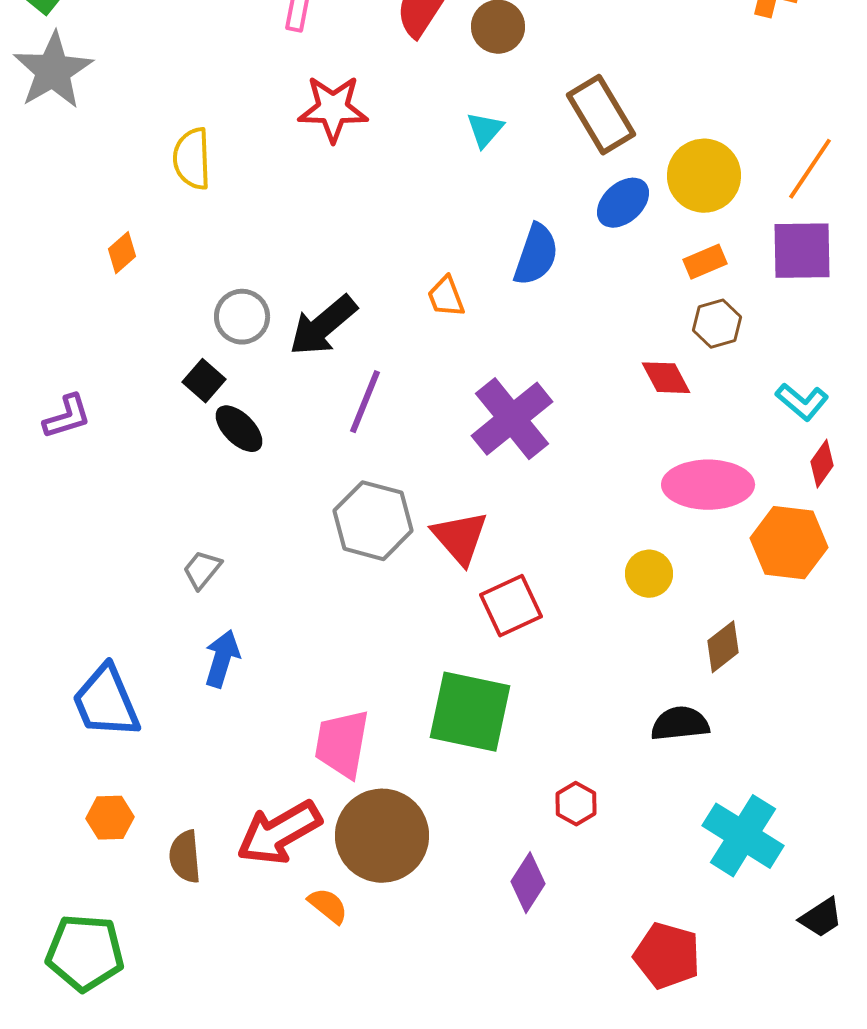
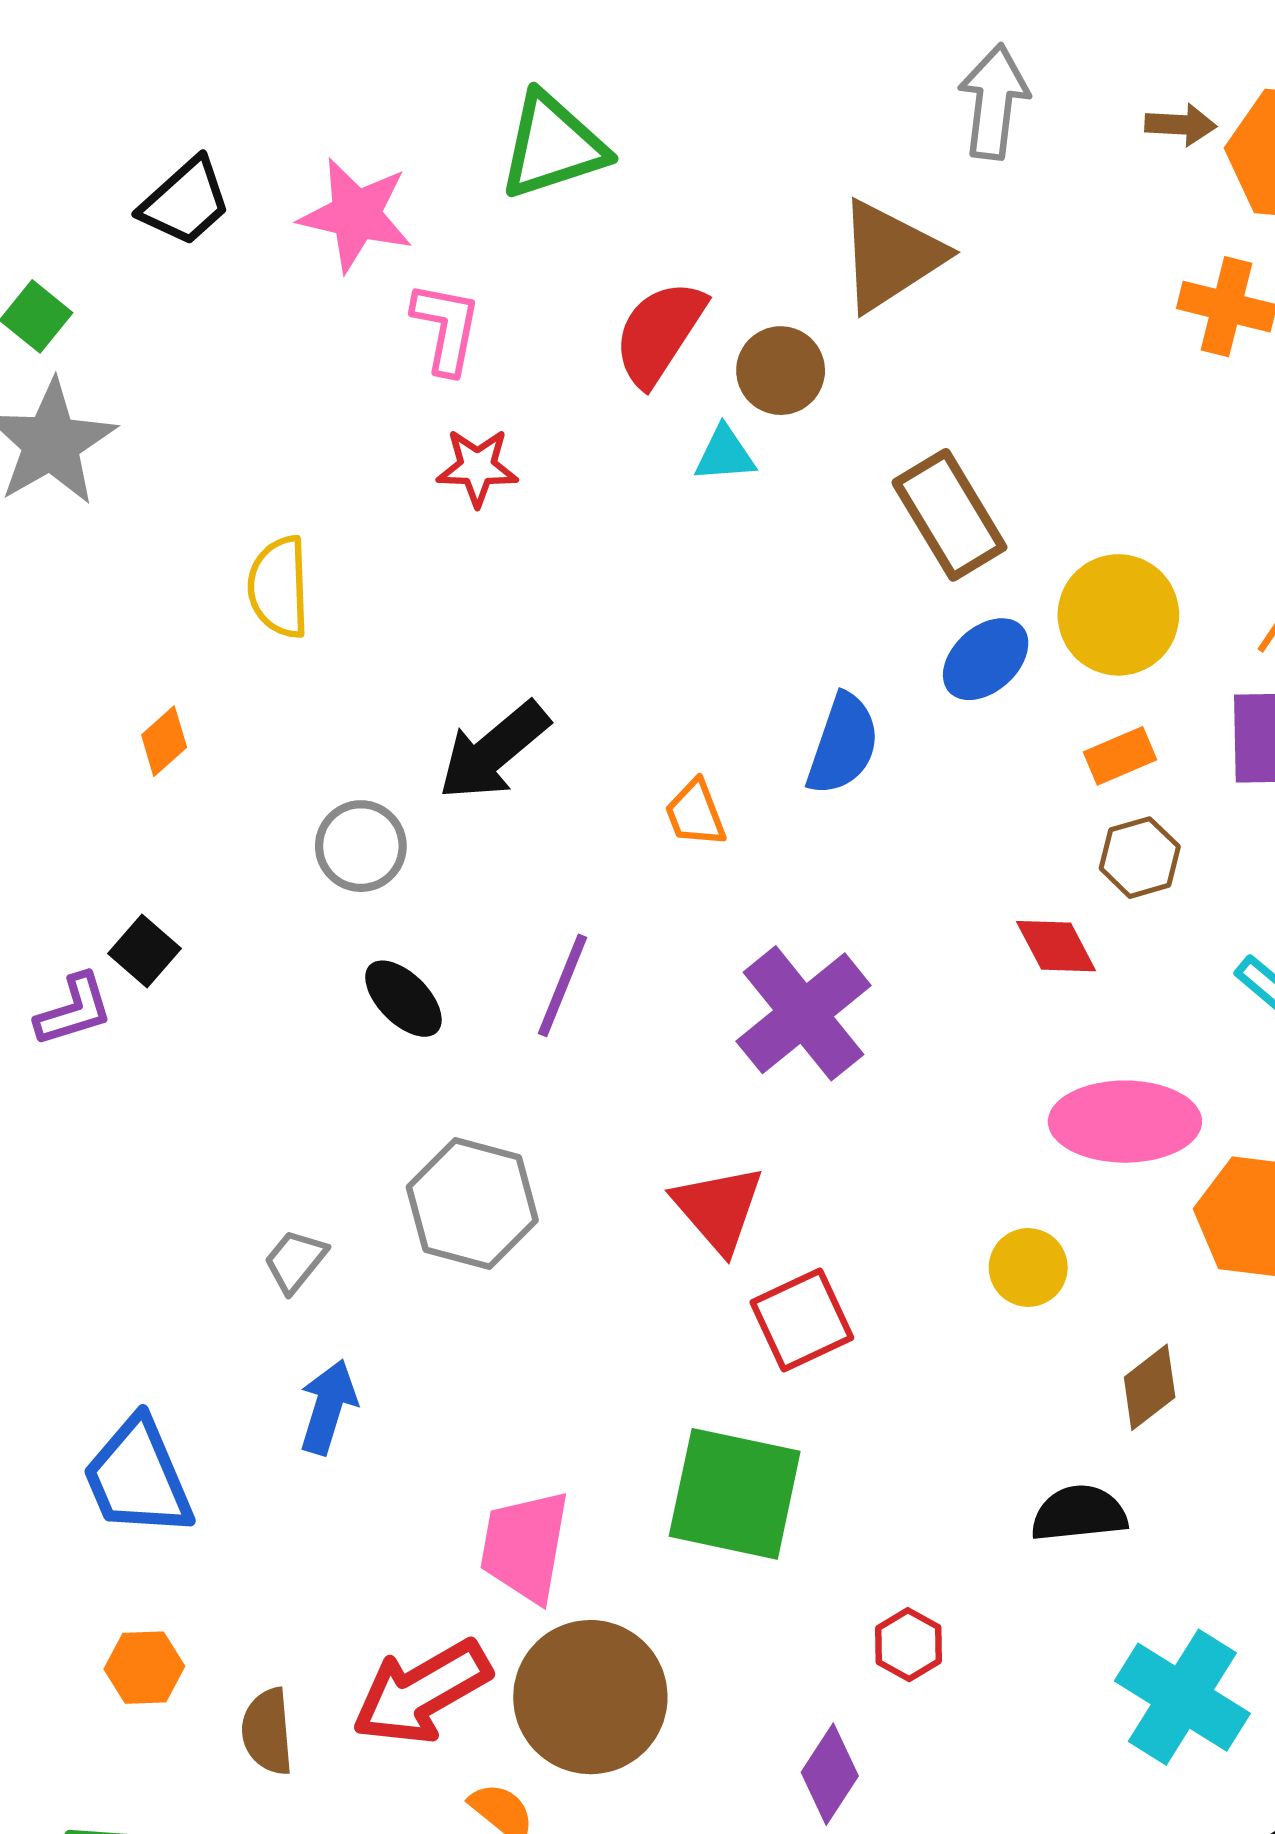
red star: (333, 109) -> (477, 467), moved, size x0.7
cyan triangle: (485, 130) -> (725, 454), moved, turned 45
black arrow: (323, 326) -> (494, 751), moved
black square: (204, 381) -> (144, 951), moved
black ellipse: (239, 429) -> (403, 999), moved
gray hexagon: (373, 521) -> (472, 1204), moved

